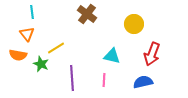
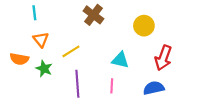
orange triangle: (27, 34) -> (41, 40), moved
yellow line: (56, 48) -> (71, 51), moved

